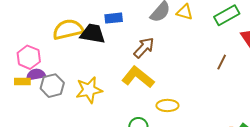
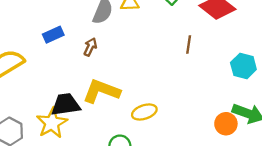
black trapezoid: (93, 34) -> (66, 105), moved
brown arrow: (144, 48) -> (90, 47), moved, size x0.7

